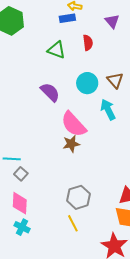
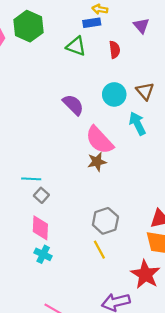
green triangle: (56, 50) -> (76, 46), moved

